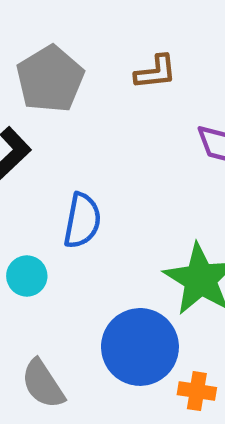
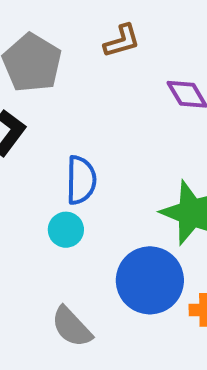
cyan circle: (27, 276) -> (66, 230), moved

